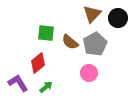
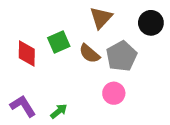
brown triangle: (92, 14) -> (101, 18), moved
green square: (46, 33) -> (59, 42), turned -30
red diamond: (38, 63) -> (27, 54), moved, turned -50

